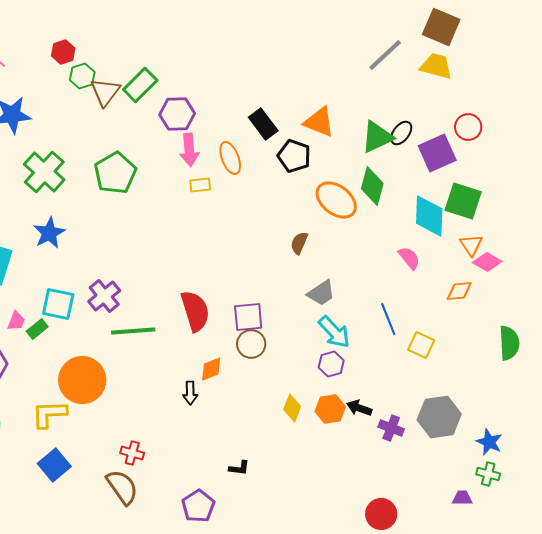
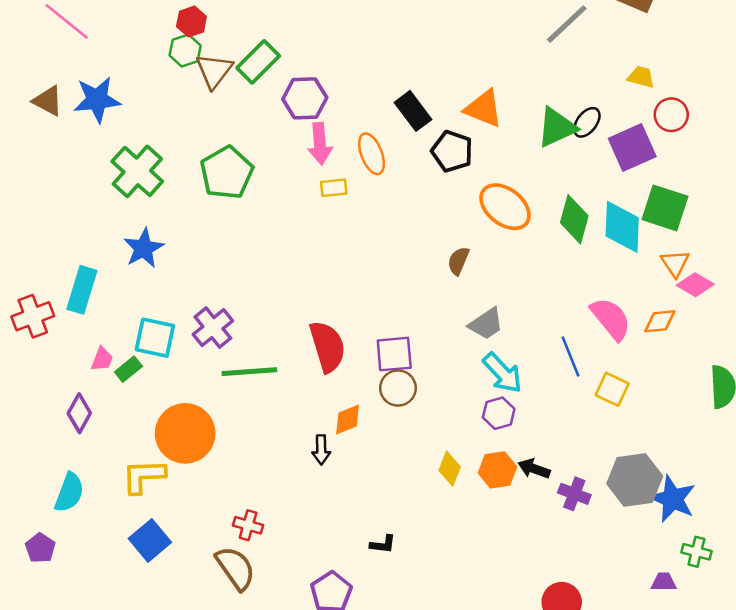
red hexagon: (63, 52) -> (191, 22), moved
yellow trapezoid: (436, 66) -> (641, 77), moved, size x0.7
green diamond: (372, 186) -> (574, 219), moved
pink semicircle: (409, 258) -> (611, 319), moved, size x1.5
blue star: (489, 442) -> (673, 499), moved, size x1.4

